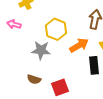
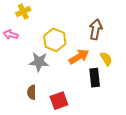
brown semicircle: (34, 79) -> (32, 92), turned 72

